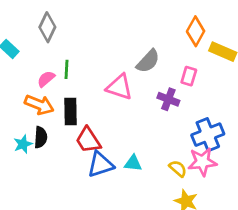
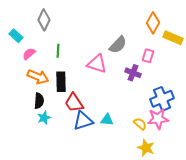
pink semicircle: (46, 79) -> (29, 54), moved
cyan star: (23, 144) -> (44, 118), moved

